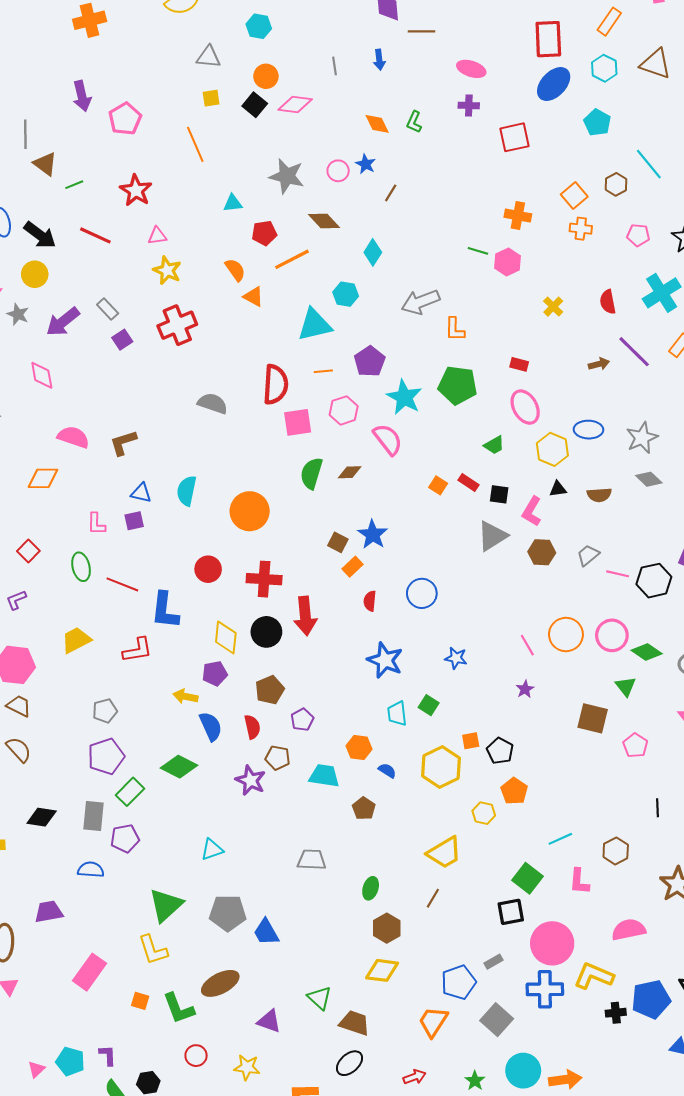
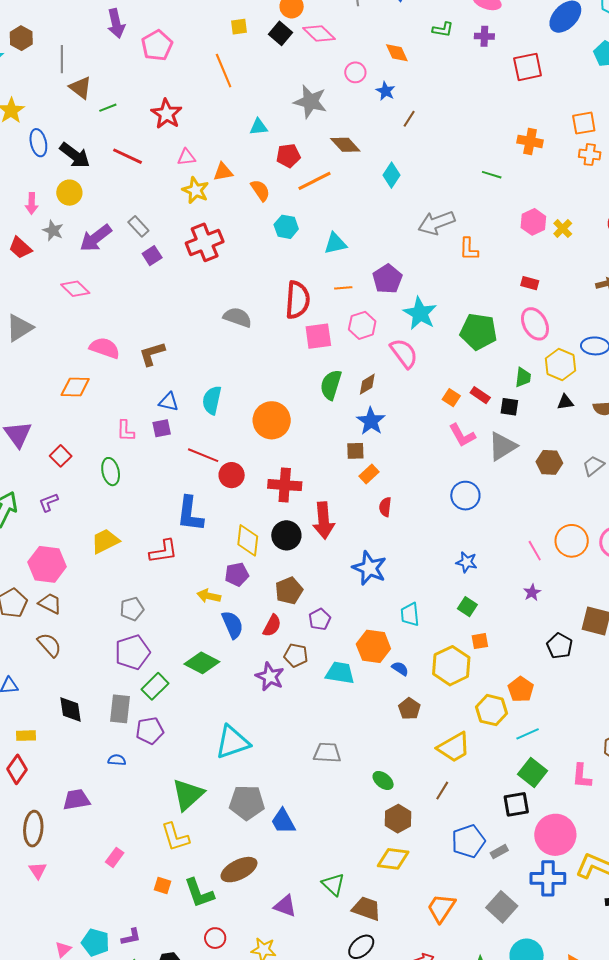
pink diamond: (295, 104) -> (319, 33), turned 36
green L-shape: (414, 122) -> (443, 29), moved, turned -105
pink circle: (338, 171) -> (355, 72), moved
orange square: (574, 196) -> (584, 123), turned 30
pink hexagon: (507, 262) -> (533, 222), moved
cyan hexagon: (346, 294) -> (286, 227), moved
orange triangle: (253, 297) -> (223, 172), moved, turned -40
cyan triangle: (315, 325) -> (335, 243), size x0.7
pink diamond: (42, 375) -> (75, 289), turned -36
green pentagon: (458, 385) -> (478, 332), moved
green trapezoid: (494, 445) -> (523, 377), moved, turned -55
brown diamond: (350, 472) -> (367, 384), turned -30
pink L-shape: (532, 511) -> (462, 435), moved, turned -60
blue star: (373, 534) -> (371, 421), moved
brown square: (338, 542) -> (355, 451), turned -30
red line: (122, 584) -> (203, 455), moved
blue circle: (422, 593) -> (465, 496), moved
blue star: (385, 660) -> (369, 568), moved
green square: (429, 705) -> (467, 607), moved
red semicircle: (252, 727) -> (272, 626), turned 40
orange hexagon: (359, 748) -> (373, 646), size x1.4
black pentagon: (500, 751) -> (560, 646), moved
brown pentagon: (364, 808) -> (409, 709), moved
yellow hexagon: (484, 813) -> (492, 710), size x1.4
black diamond: (42, 817) -> (71, 709), turned 72
cyan line: (560, 839) -> (528, 734), moved
cyan triangle: (212, 850) -> (232, 742), size x1.6
blue semicircle: (91, 870) -> (117, 760), size x0.7
green ellipse: (371, 888) -> (383, 780), turned -70
pink rectangle: (90, 972) -> (115, 857), size x0.6
blue pentagon: (459, 982) -> (468, 841), moved
purple L-shape: (108, 1055) -> (131, 937), turned 80

